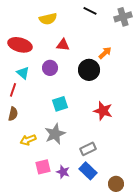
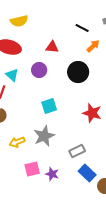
black line: (90, 11) -> (82, 28), moved
yellow semicircle: (48, 19) -> (19, 21), moved
orange arrow: (105, 53) -> (93, 46), moved
blue rectangle: (88, 171) -> (87, 173), moved

